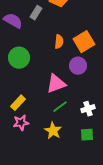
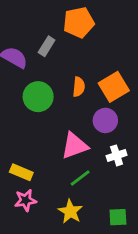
green circle: (19, 58) -> (38, 97), moved
yellow rectangle: (18, 103) -> (21, 172), turned 70
white cross: (88, 109) -> (117, 155), moved

